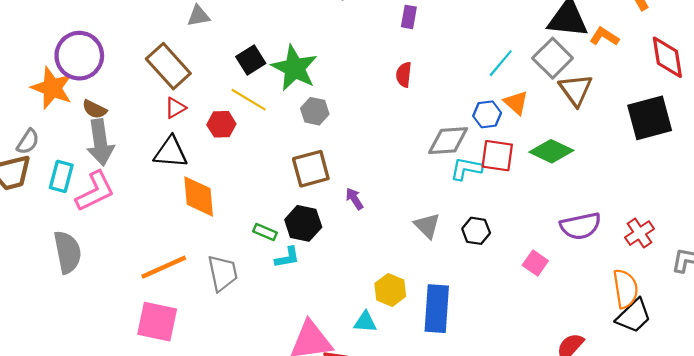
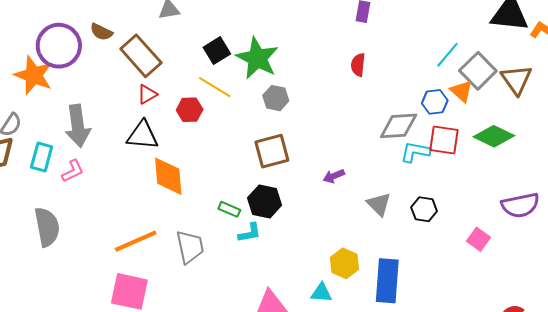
gray square: (553, 58) -> (478, 71), moved
brown semicircle: (94, 109) -> (101, 32), moved
pink L-shape: (95, 191) -> (73, 171), size x0.6
purple arrow: (354, 199) -> (334, 176), moved, turned -80

